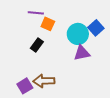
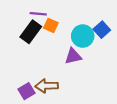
black rectangle: (37, 45) -> (31, 32), moved, size x1.5
purple triangle: (82, 53) -> (73, 56), moved

